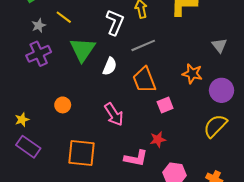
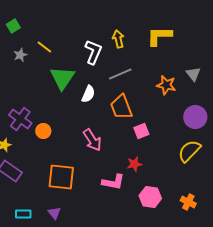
purple cross: (39, 54) -> (20, 119), moved, turned -30
orange star: (192, 74) -> (166, 85), moved

